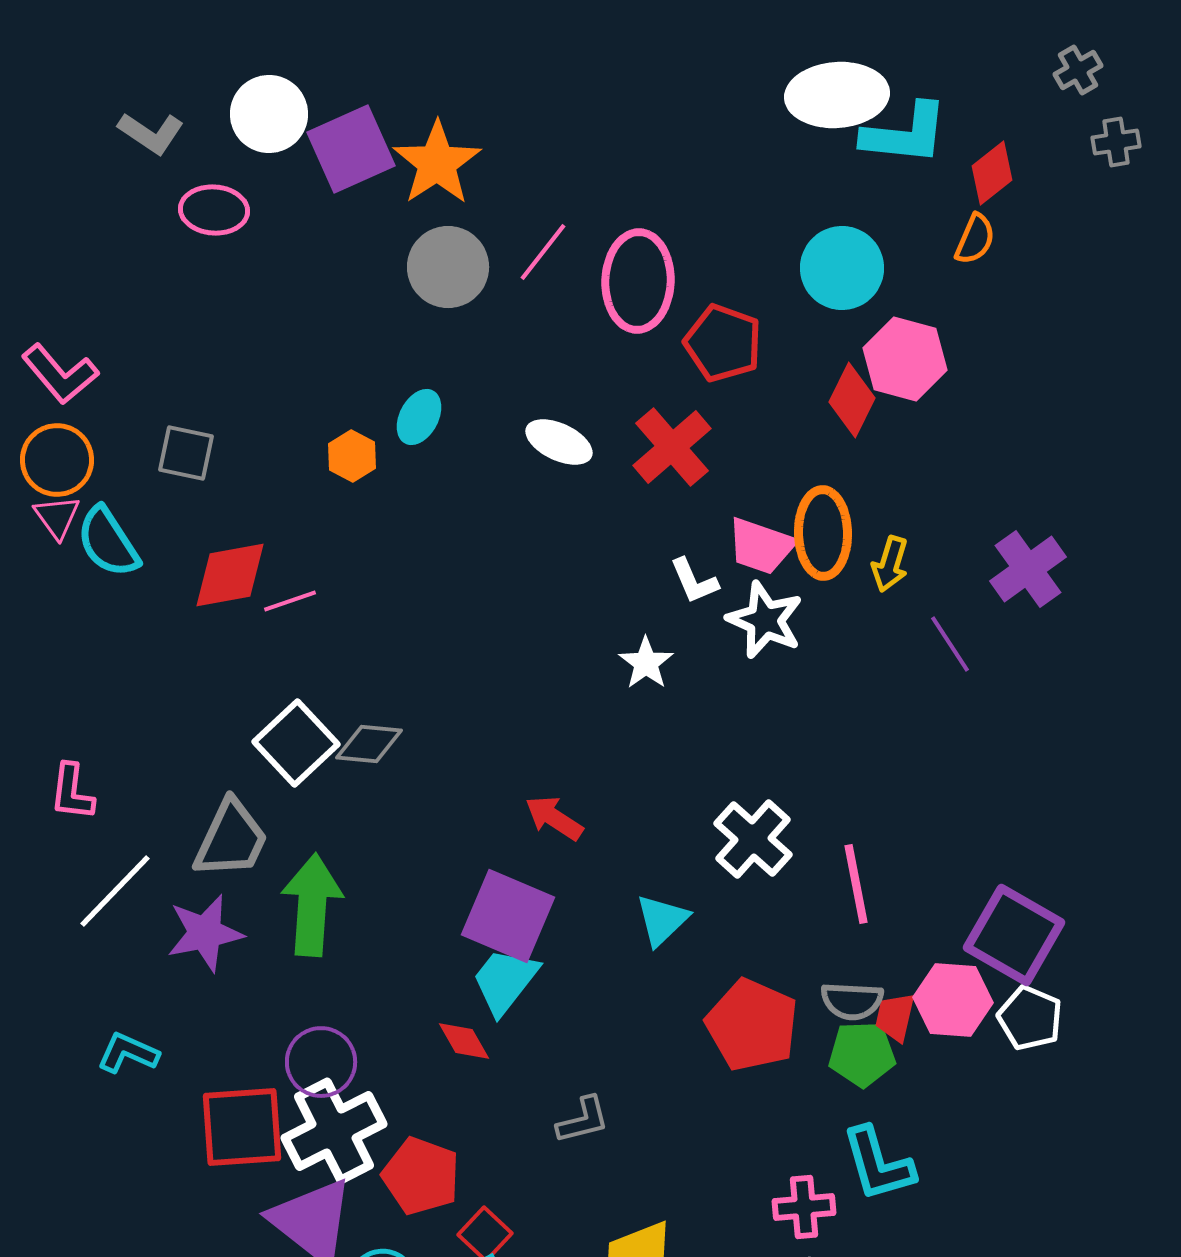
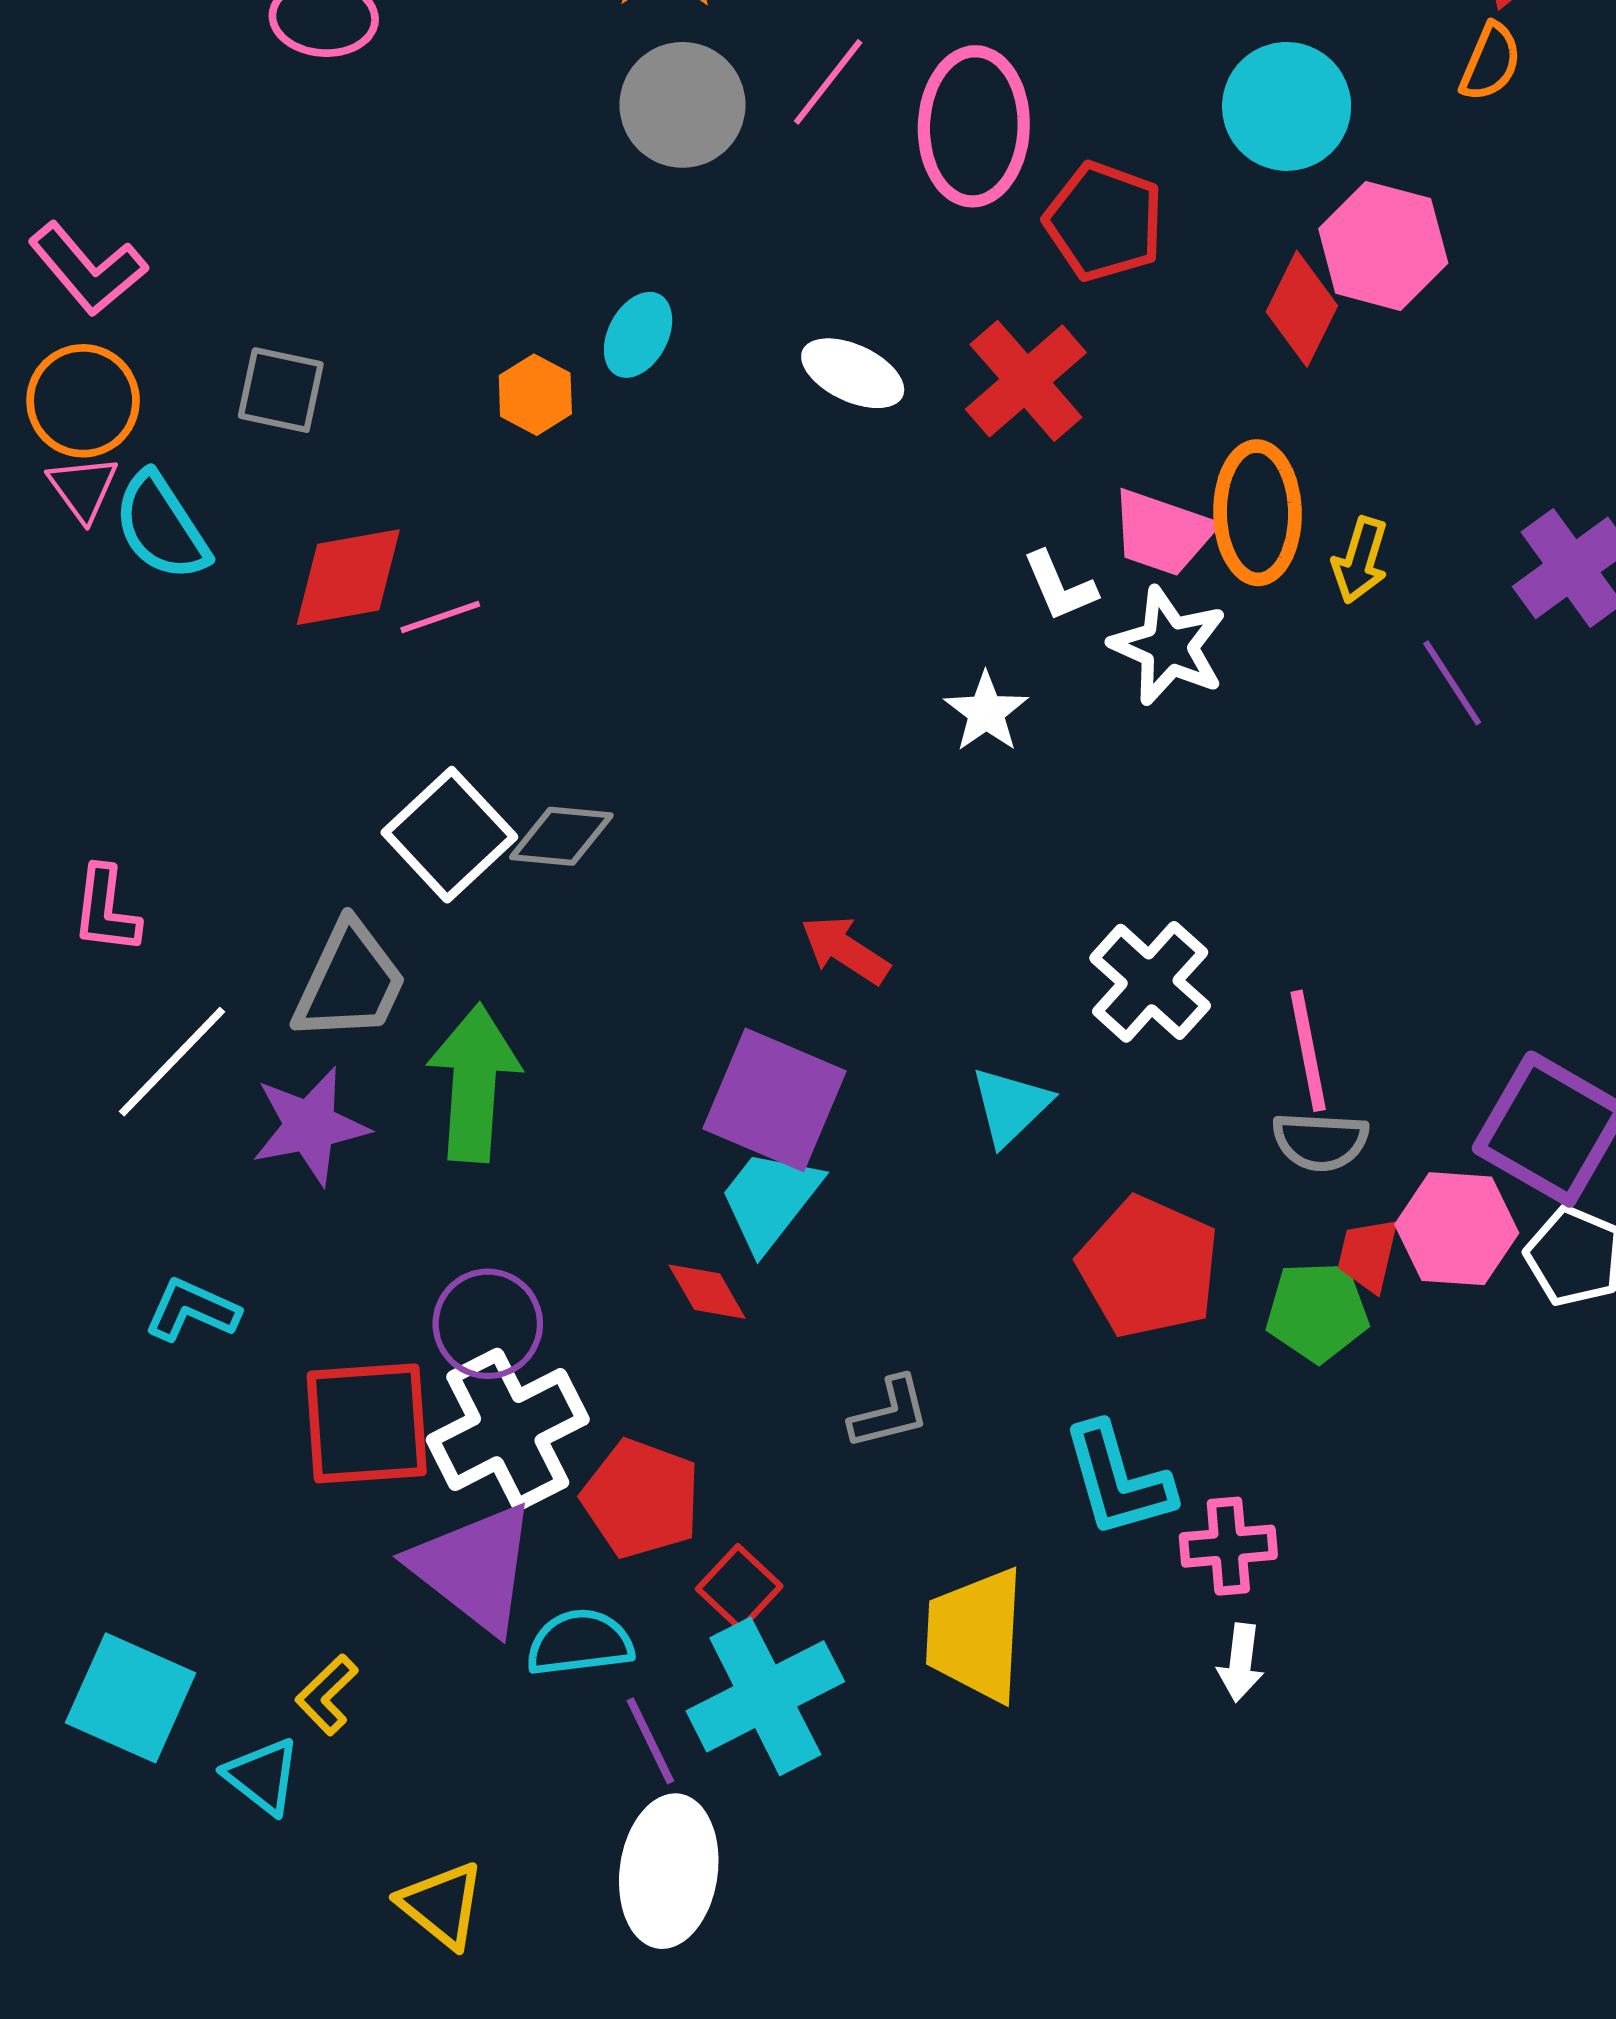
gray semicircle: (852, 1001) -> (1320, 1141), moved
cyan L-shape: (878, 1164) -> (1118, 1480), moved

